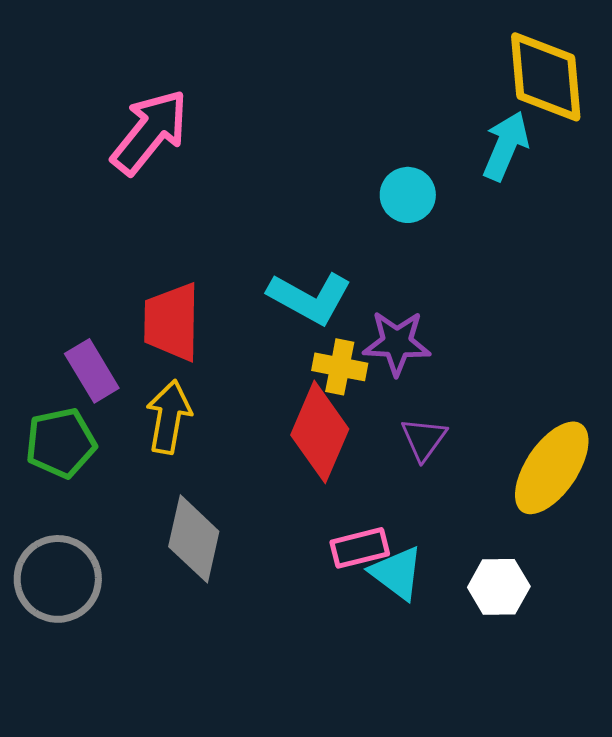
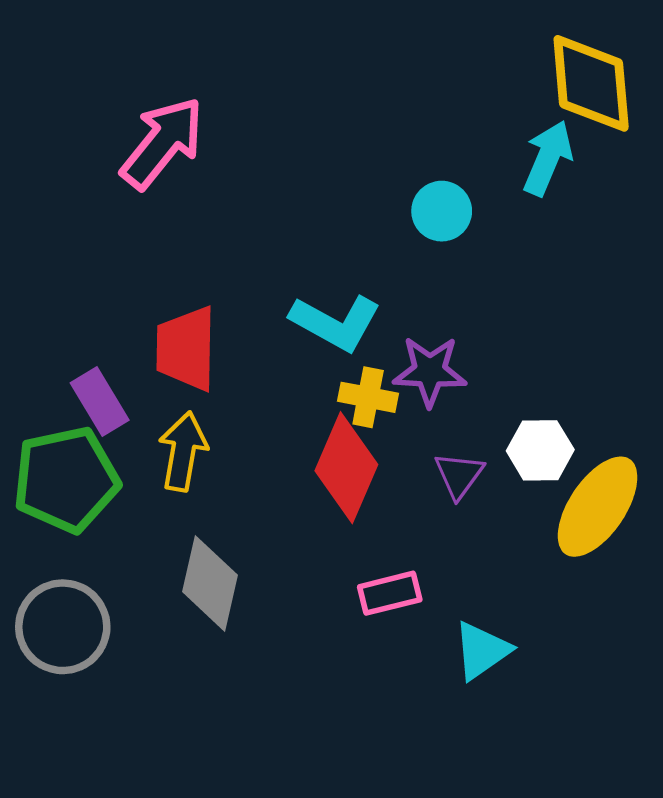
green pentagon: (61, 443) -> (66, 480), size x1.4
cyan triangle: (397, 573) -> (482, 651), moved, turned 48
white hexagon: (499, 587) -> (540, 450), moved

